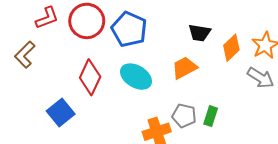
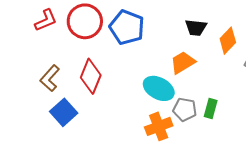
brown L-shape: (25, 55) -> (50, 78), moved
cyan ellipse: (136, 77) -> (159, 88), moved

